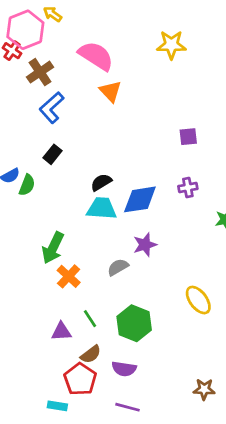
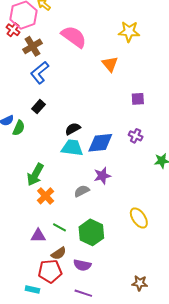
orange triangle: (110, 91) -> (110, 64), moved
purple cross: (188, 187) -> (136, 136), turned 32
green line: (90, 319) -> (59, 227), turned -32
red pentagon: (80, 379) -> (50, 271), turned 30

